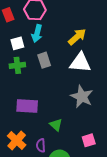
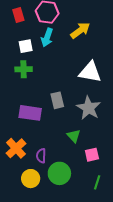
yellow arrow: (77, 37) -> (80, 30), moved
gray rectangle: (44, 60) -> (57, 100), moved
green triangle: (56, 125) -> (74, 136), moved

